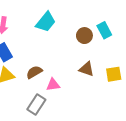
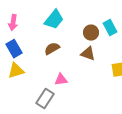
brown triangle: (87, 69) -> (88, 54), moved
brown semicircle: (34, 72) -> (52, 49), moved

